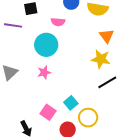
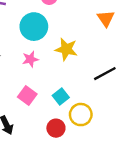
yellow star: (101, 59) -> (66, 49), moved
pink square: (48, 112) -> (27, 95), moved

